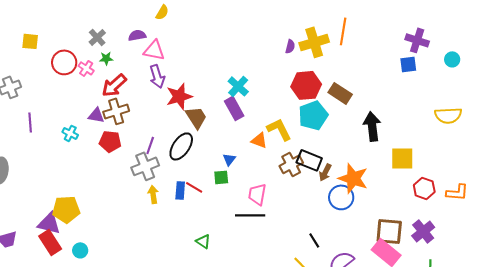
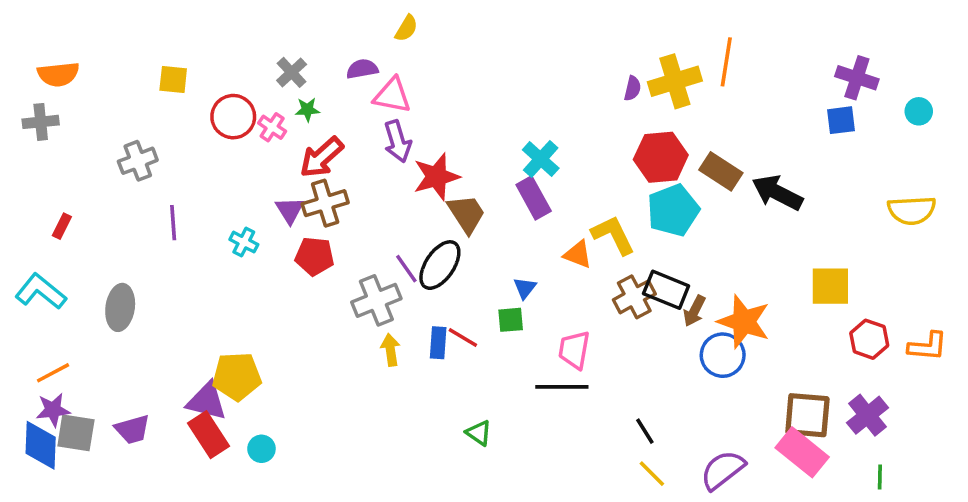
purple triangle: (96, 115) -> (290, 210), turned 48
black arrow: (372, 126) -> (777, 193), moved, turned -56
purple line: (150, 145) -> (406, 269), moved, turned -54
black line: (314, 240) -> (645, 431), moved

